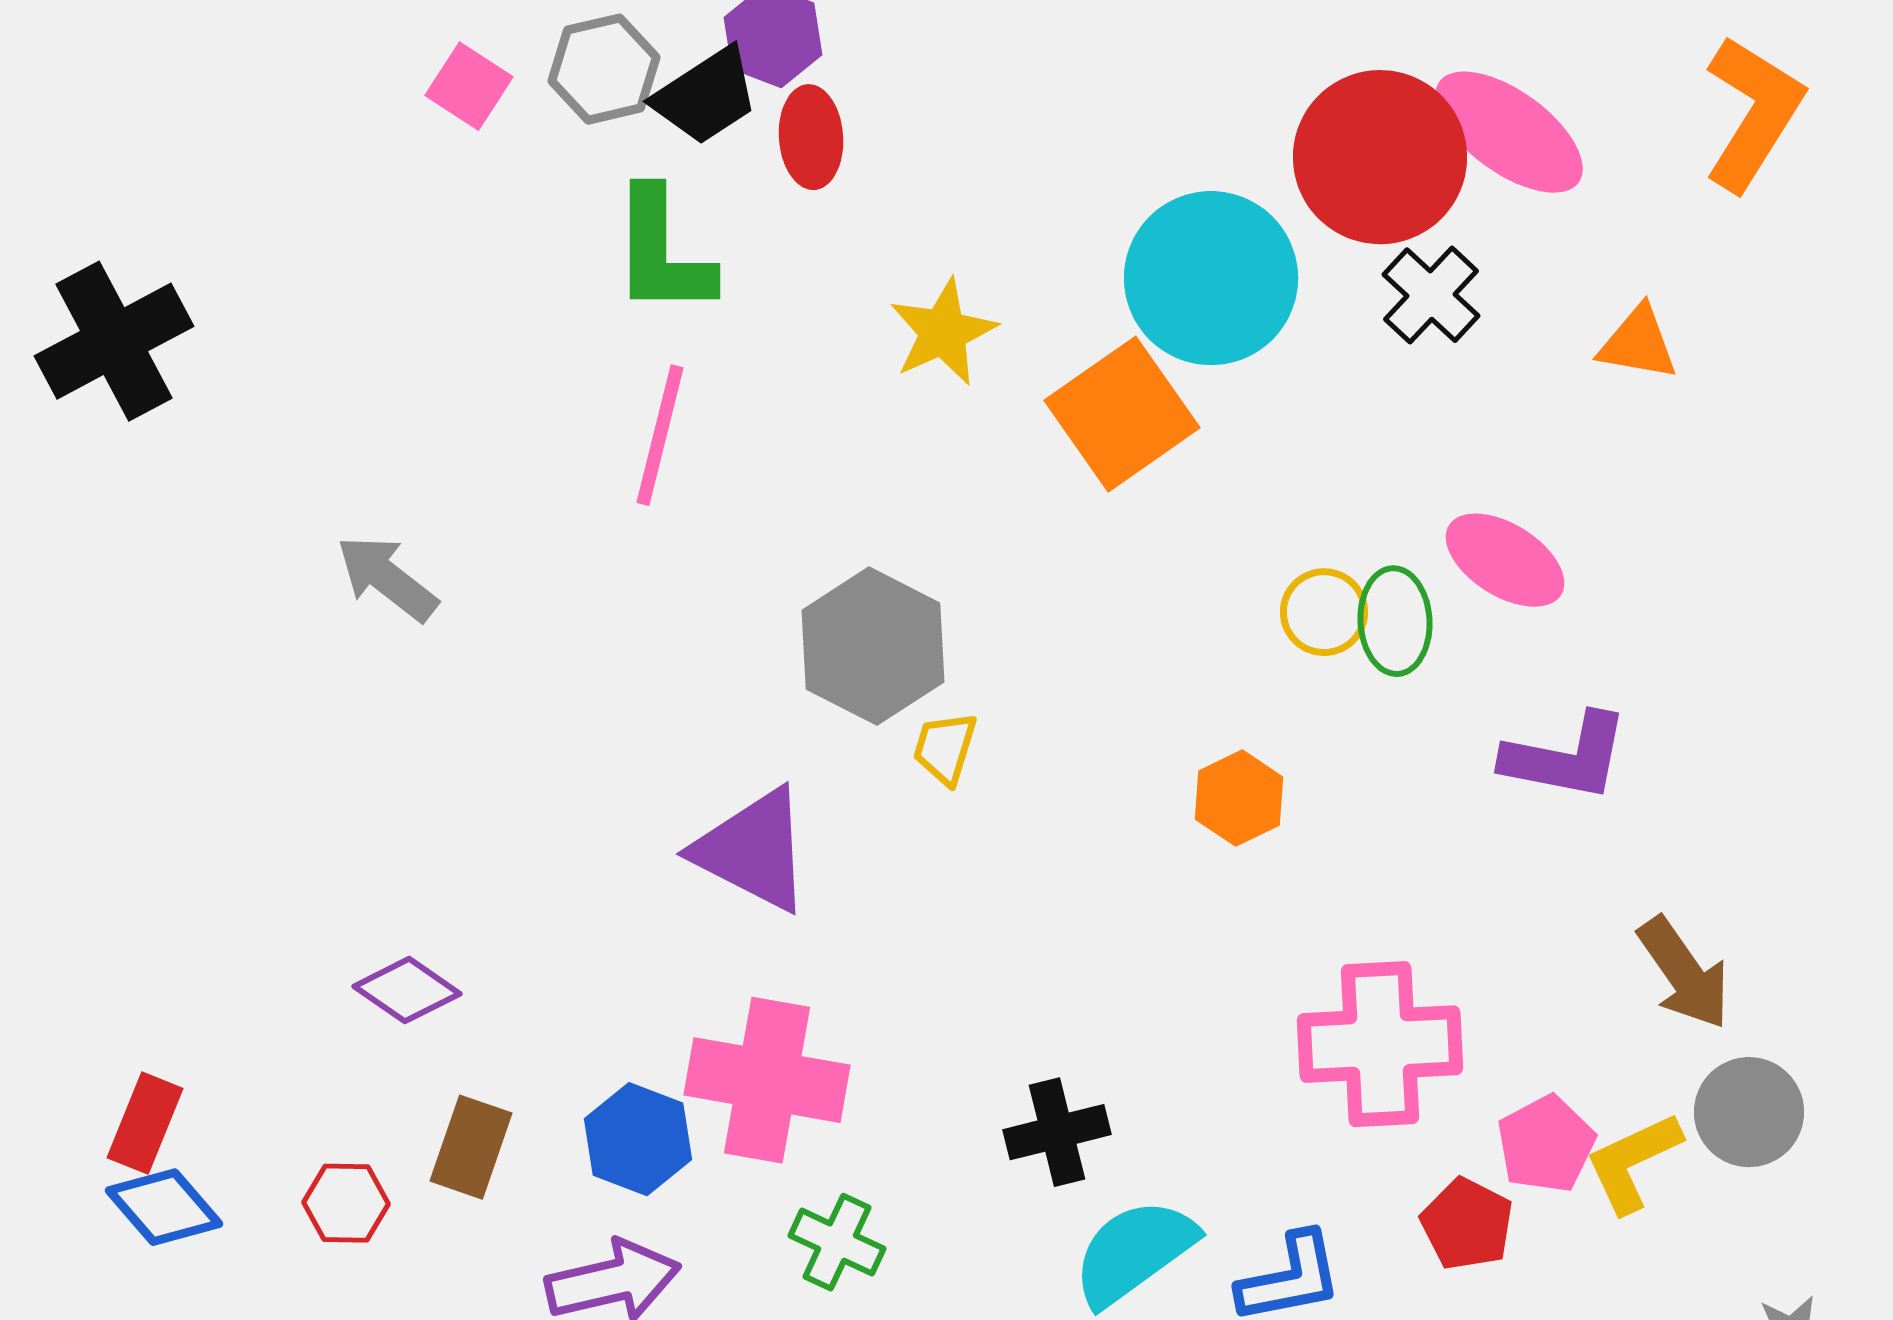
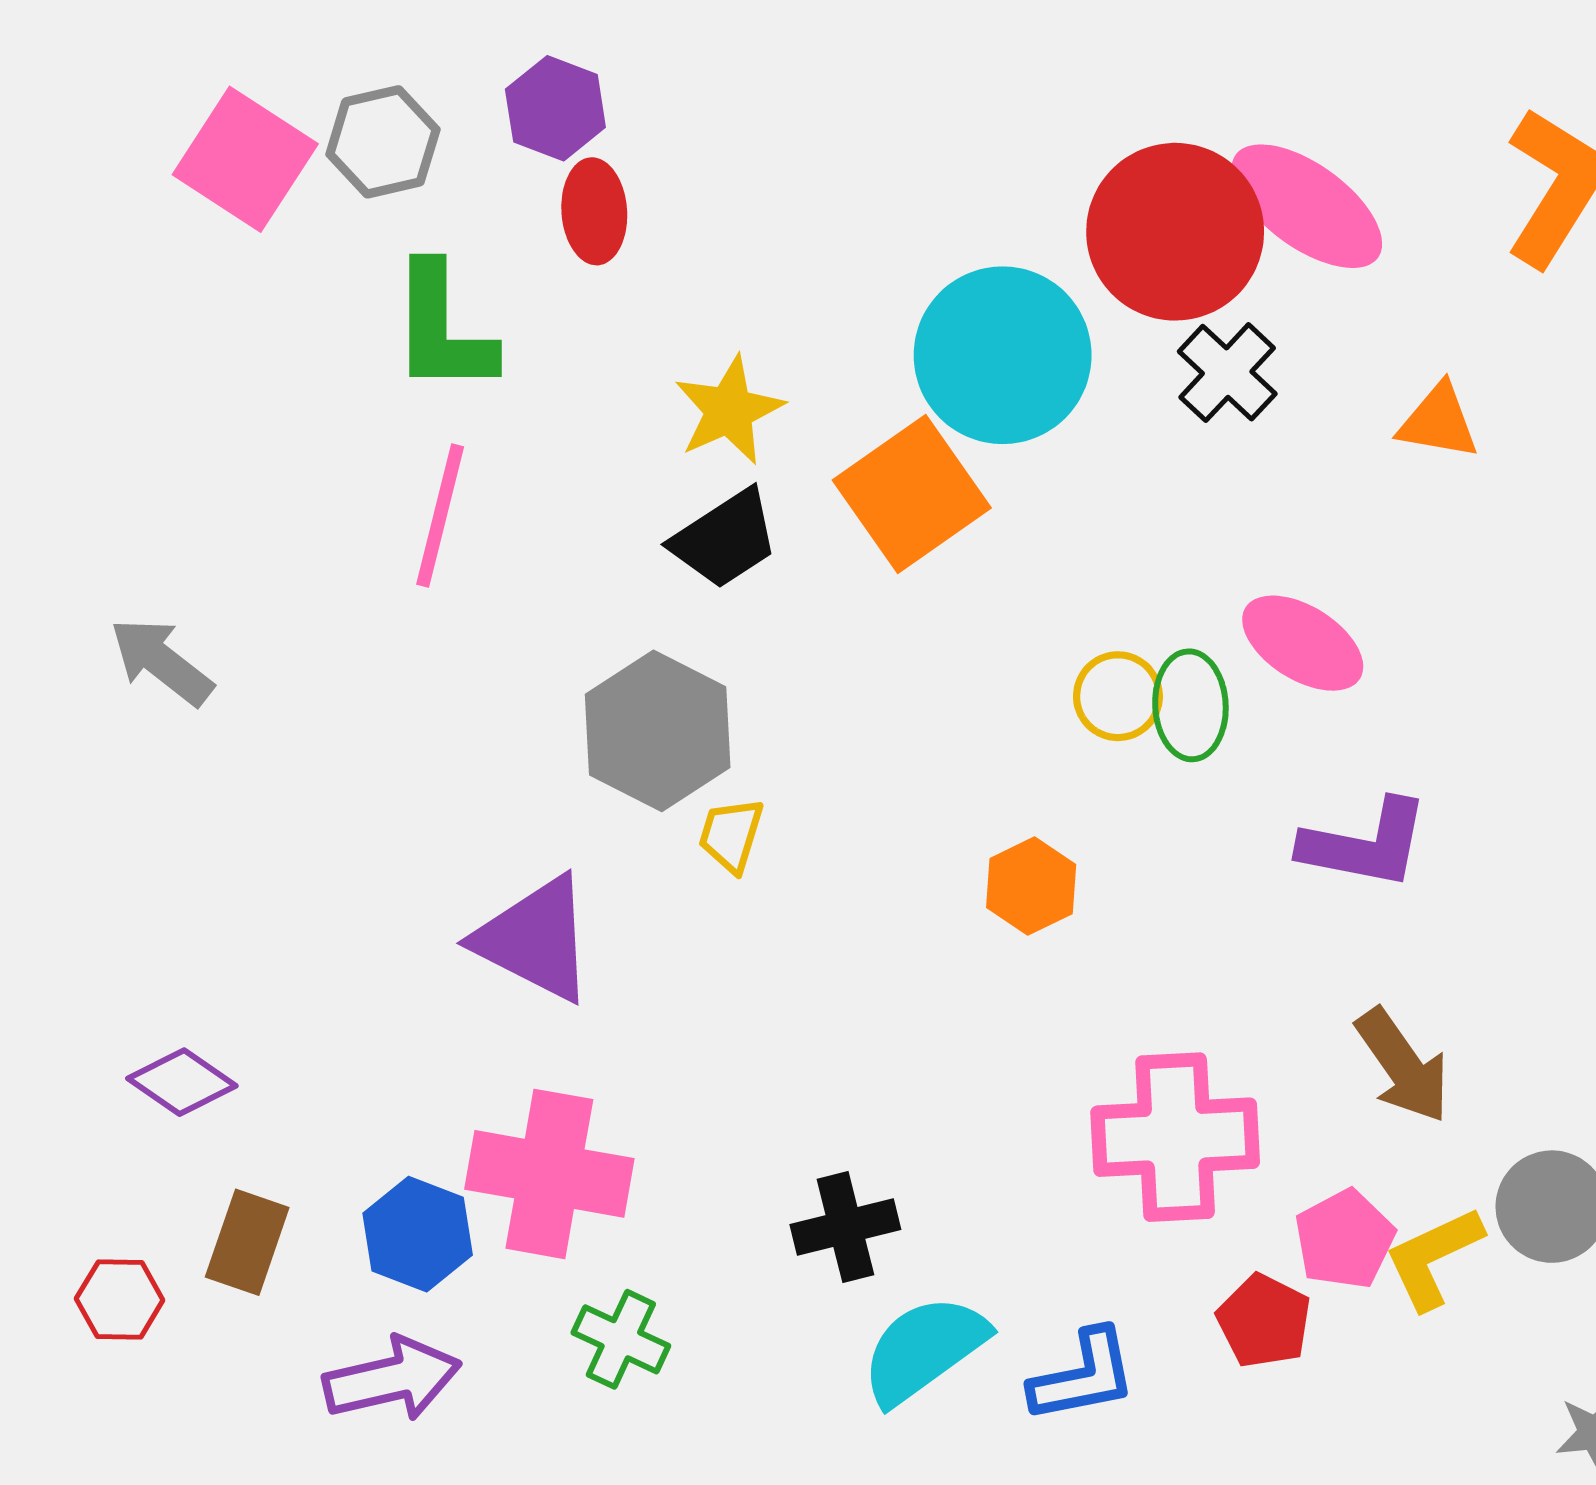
pink square: (469, 86) -> (245, 159), size x1.6
black trapezoid: (706, 96) -> (725, 539), moved
brown arrow: (1684, 973) -> (1403, 1066), moved

